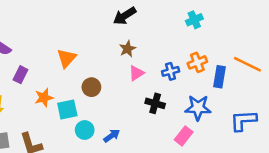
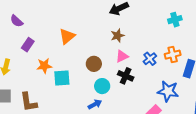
blue cross: (171, 71) -> (150, 59), turned -32
brown circle: (91, 87) -> (94, 64), moved
black cross: (155, 103) -> (126, 76), moved
cyan circle: (85, 130) -> (102, 86), moved

